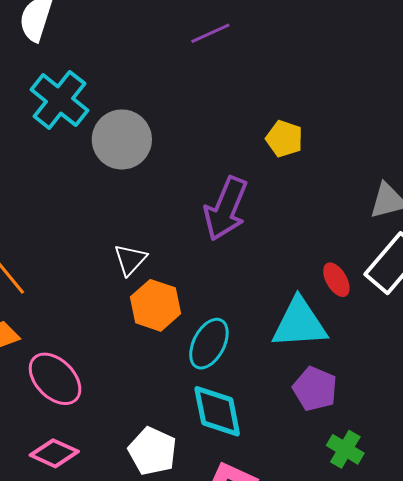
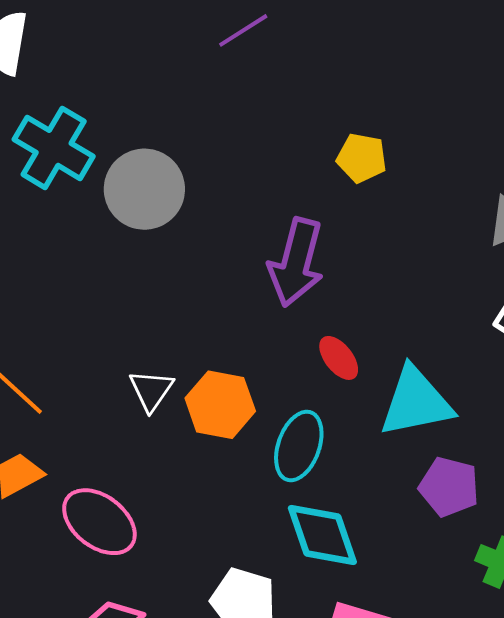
white triangle: (130, 260) -> (151, 390), moved
red ellipse: (336, 280) -> (339, 358), moved

